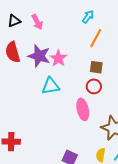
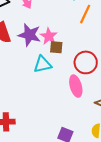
brown square: (96, 67) -> (56, 47), moved
red circle: (94, 86) -> (86, 62), size x1.5

